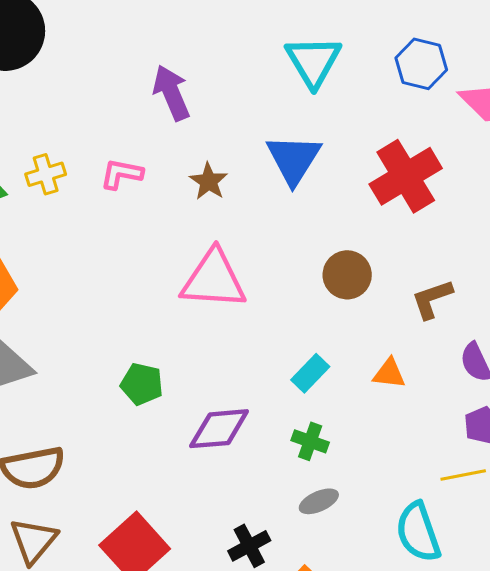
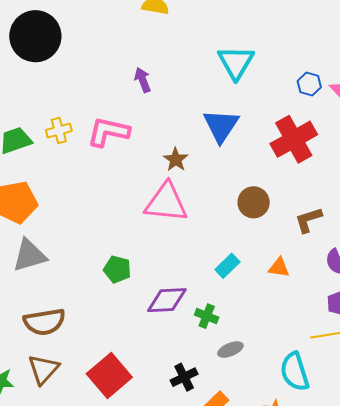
blue hexagon: (421, 64) -> (309, 84), moved, size x0.7
purple arrow: (171, 93) -> (143, 80), size x0.7
pink L-shape: (121, 174) -> (108, 132), size x1.5
brown star: (209, 181) -> (176, 160), moved
green cross: (310, 441) -> (207, 316), moved

